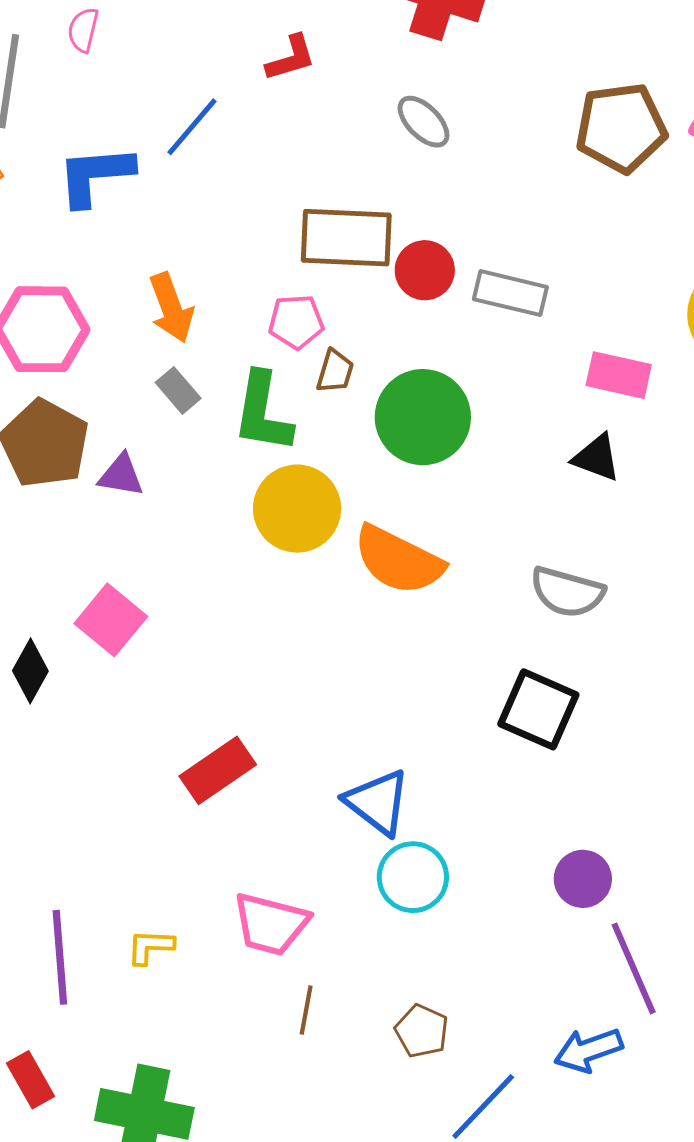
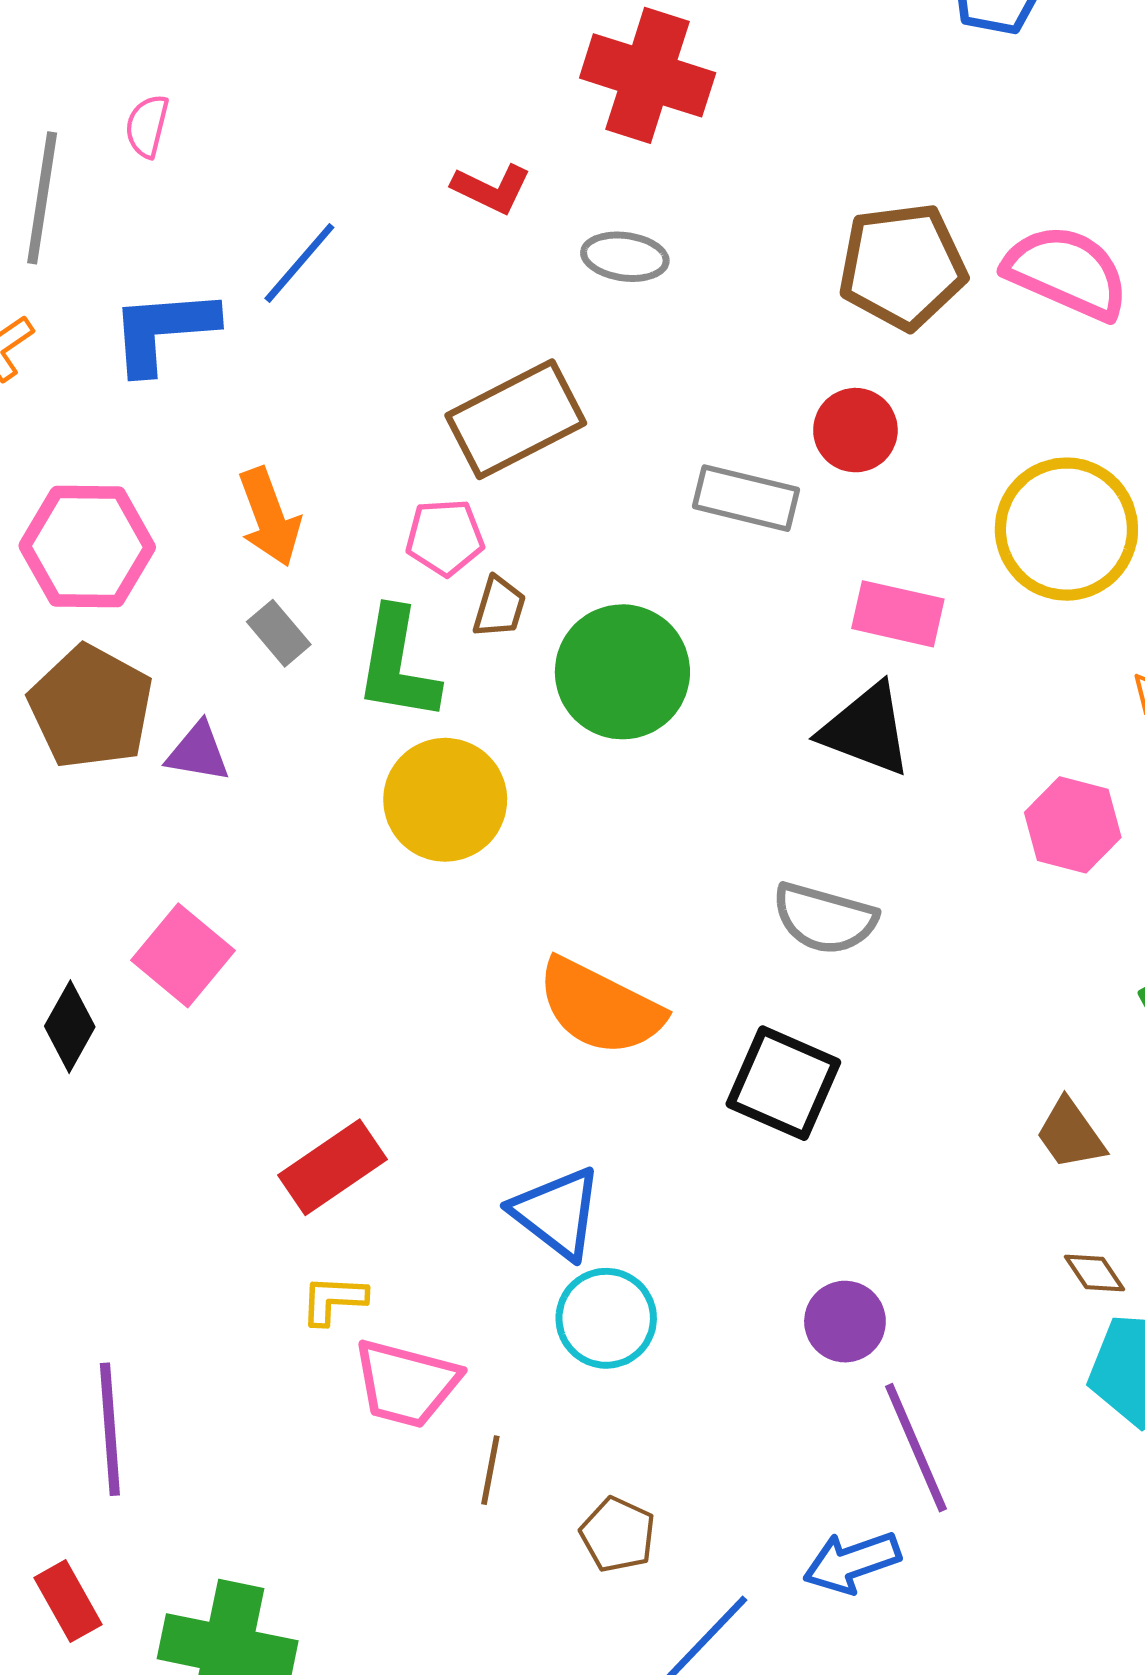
red L-shape: (291, 58) -> (492, 189), moved, turned 42
gray ellipse: (424, 122) -> (625, 257), turned -38
brown rectangle: (346, 238) -> (516, 419), turned -30
red circle: (425, 270) -> (855, 430), moved
black triangle: (597, 458) -> (866, 730), size x1.4
orange semicircle: (398, 560) -> (600, 1007), moved
yellow L-shape: (150, 947) -> (334, 1300), moved
brown line: (306, 1010) -> (490, 1470), moved

